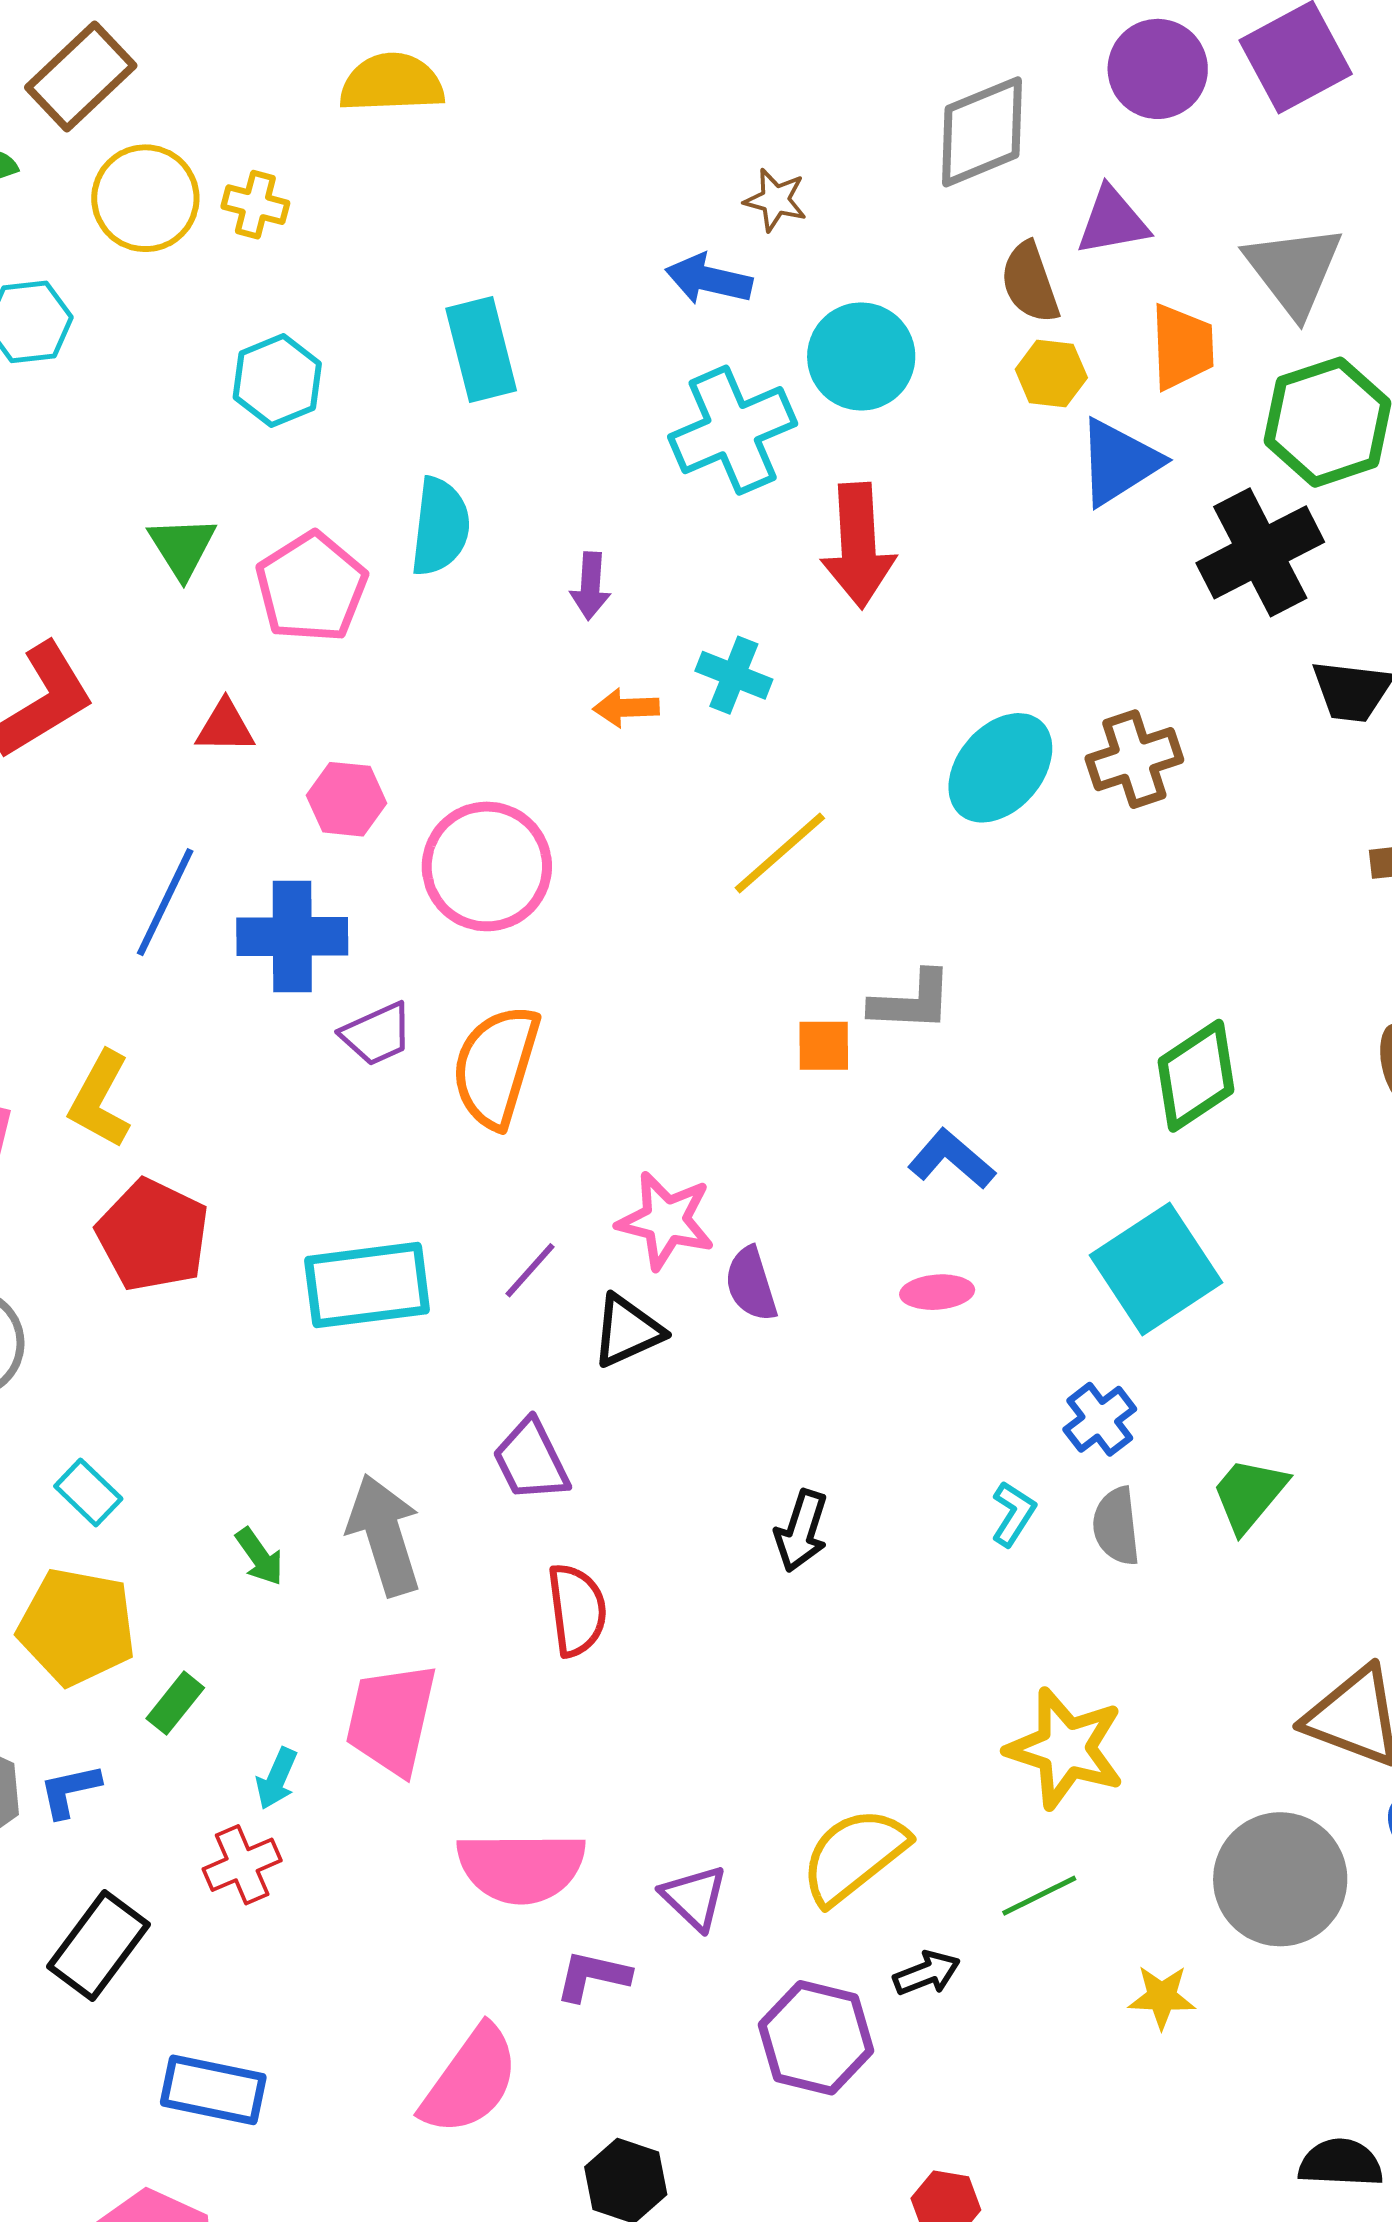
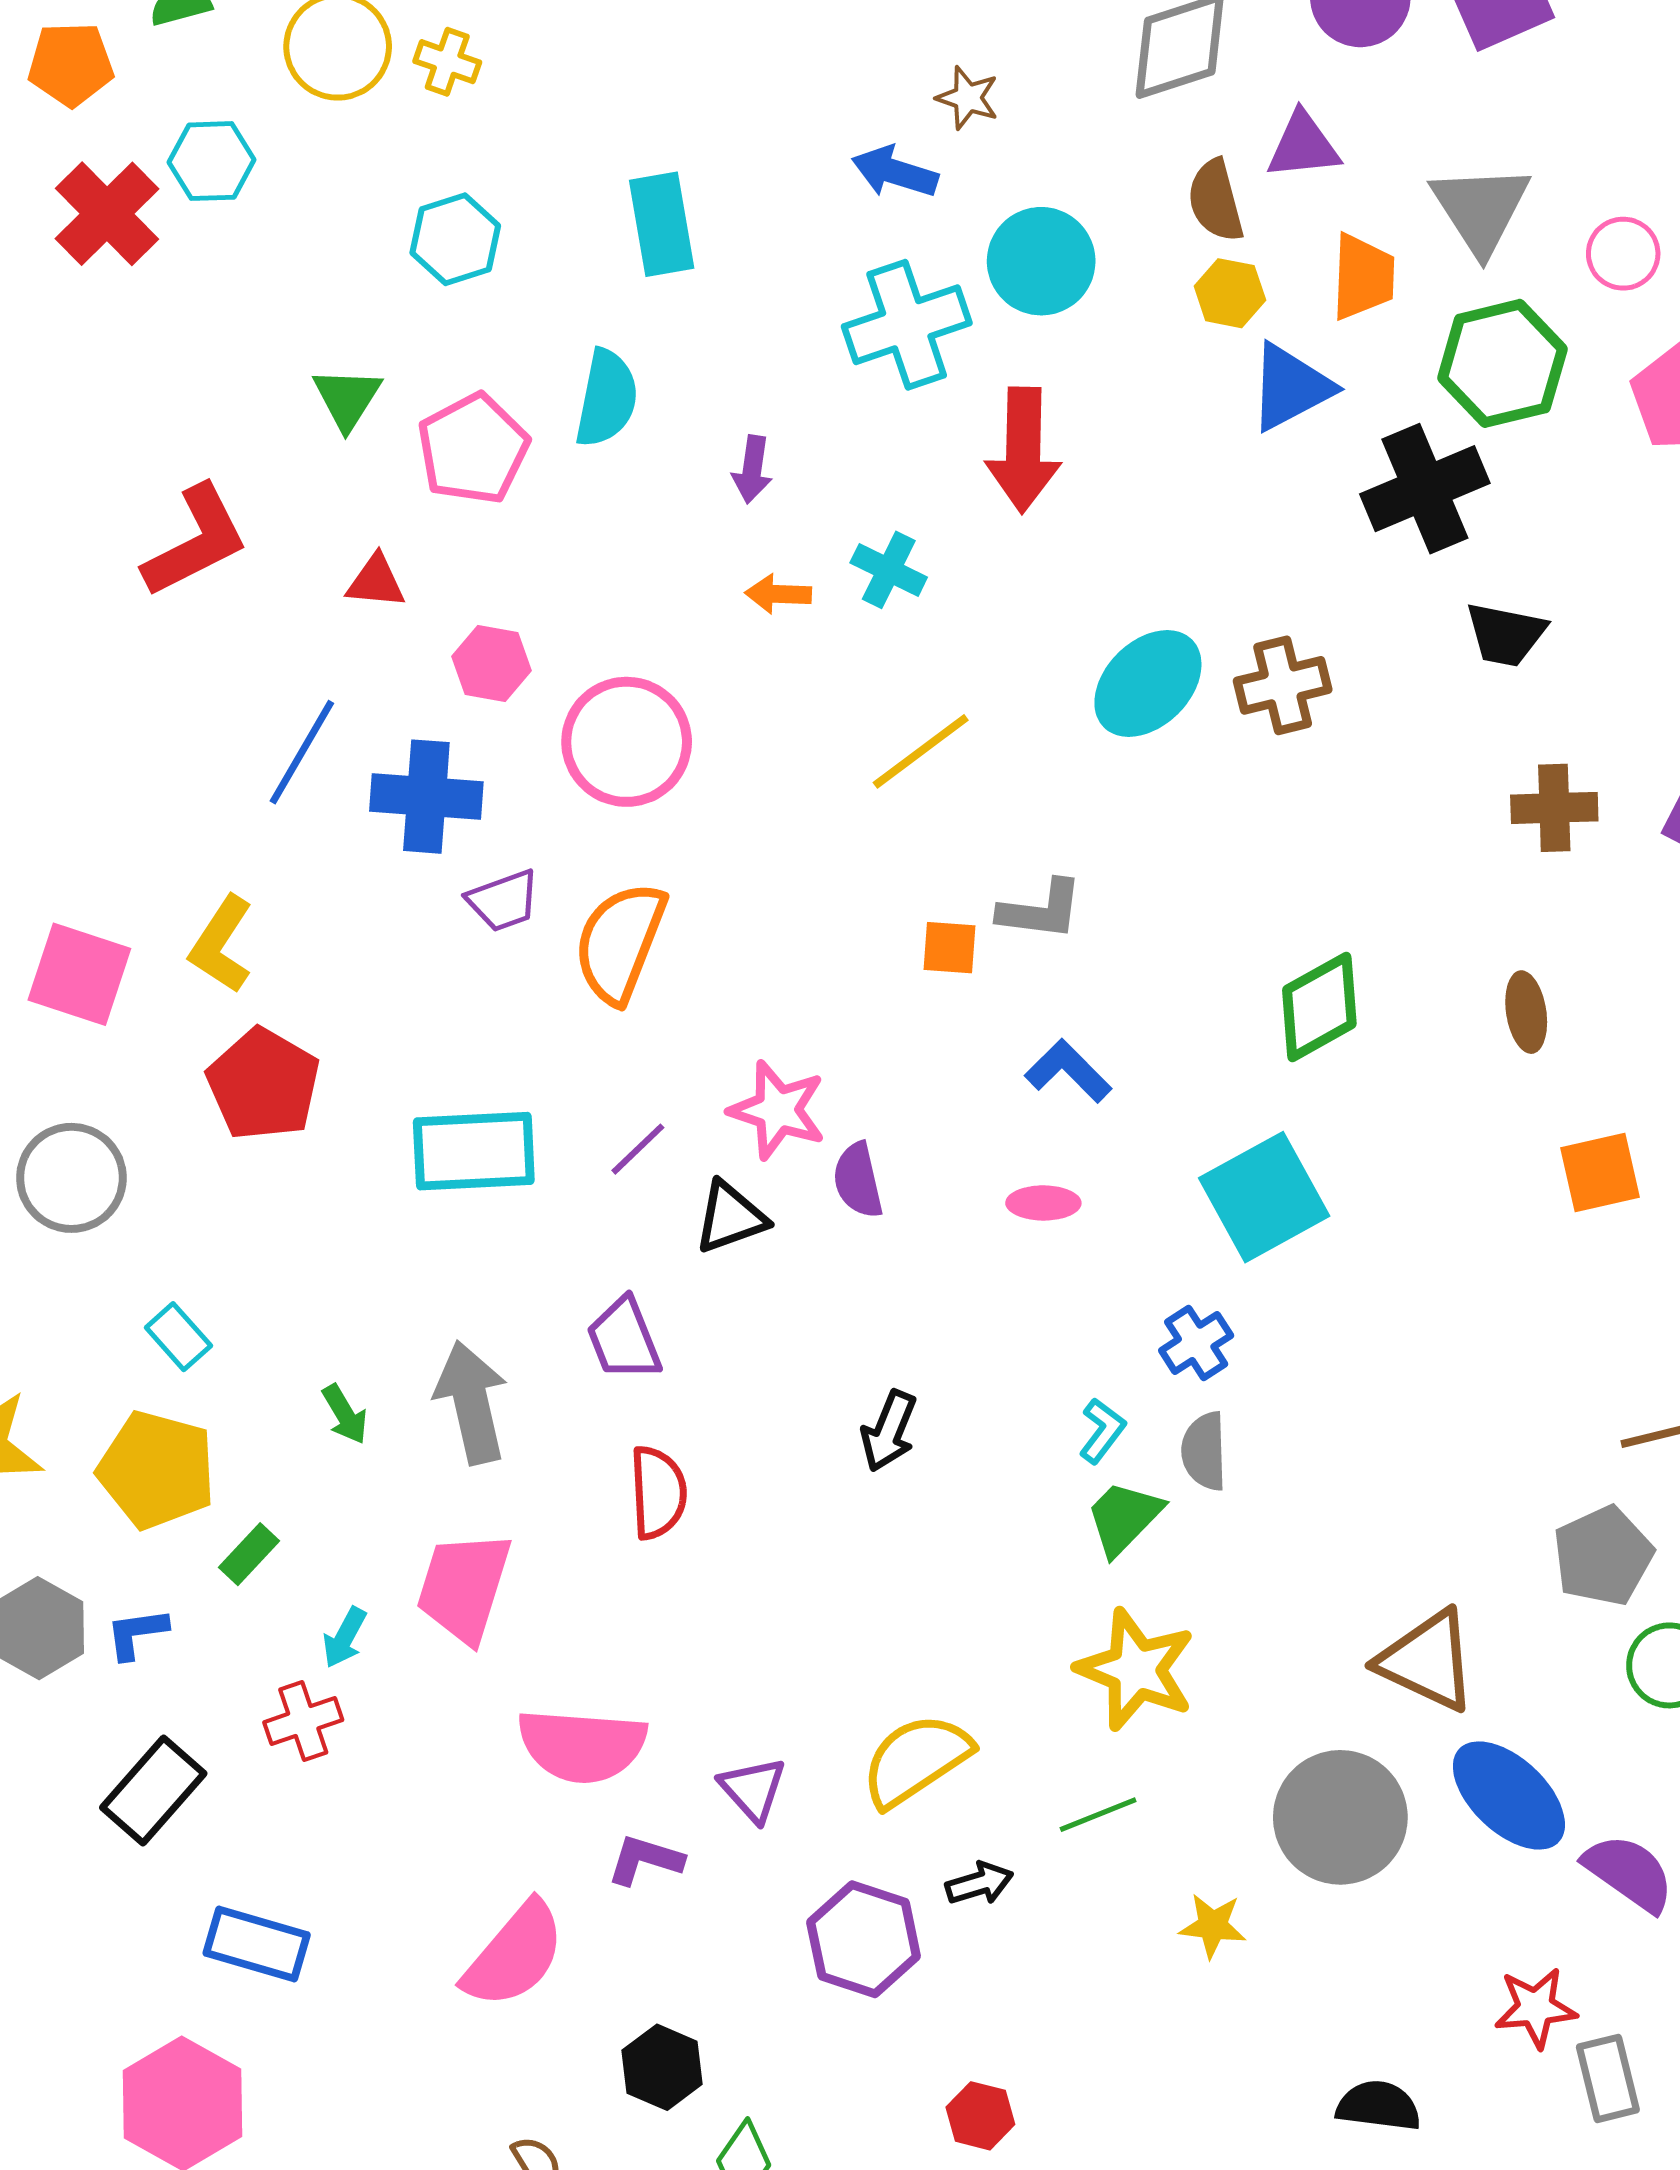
green trapezoid: (1249, 1494) -> (1124, 1518), moved

